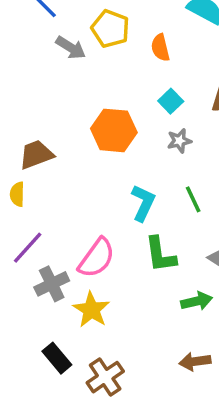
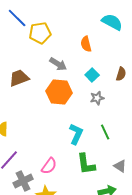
yellow pentagon: (110, 29) -> (40, 33), moved, turned -30
gray arrow: (71, 48) -> (58, 64), moved
brown trapezoid: (36, 155) -> (19, 78), moved
pink semicircle: (97, 258) -> (49, 166), size x0.7

